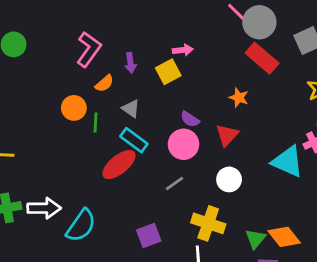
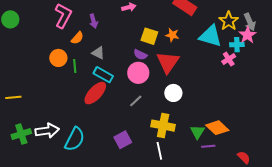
yellow square: (168, 72) -> (149, 36), moved, turned -36
red triangle: (227, 135) -> (168, 62), size x1.4
cyan triangle: (288, 162) -> (210, 36), moved

